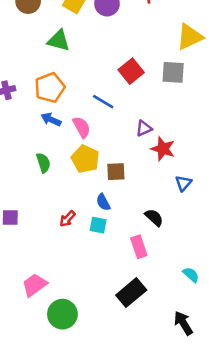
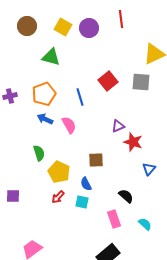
blue line: (103, 102) -> (80, 97), moved, turned 42
yellow pentagon: (85, 159) -> (59, 172), moved
cyan semicircle: (191, 275) -> (145, 224), moved

